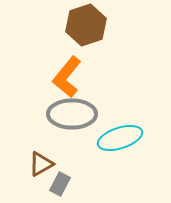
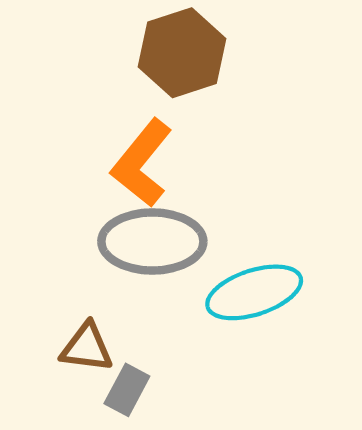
brown triangle: (41, 164) -> (87, 348), turned 36

